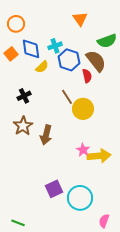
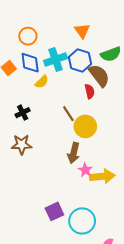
orange circle: (16, 24) -> (28, 36), moved
cyan cross: (55, 46) -> (56, 59), size x1.5
blue hexagon: (69, 60) -> (80, 61), moved
brown star: (23, 126) -> (22, 144), turned 30
brown arrow: (46, 135) -> (74, 153), moved

